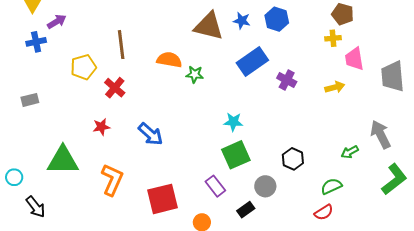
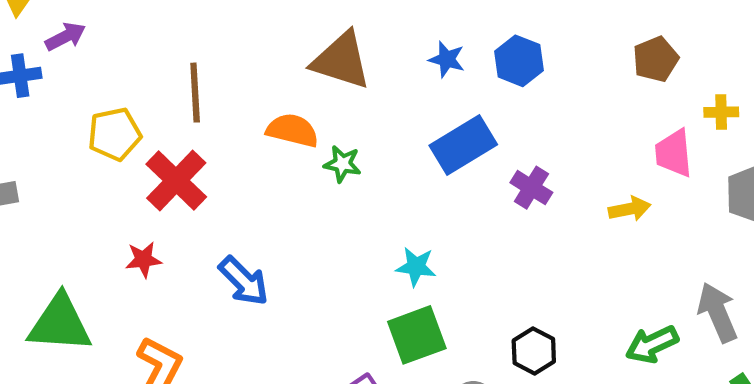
brown pentagon: (343, 14) -> (656, 59), turned 30
brown triangle: (209, 26) -> (341, 60), moved
yellow cross: (333, 38) -> (721, 112), moved
red cross: (115, 88) -> (176, 181), size x1.4
green arrow: (350, 152) -> (652, 344), size x1.4

